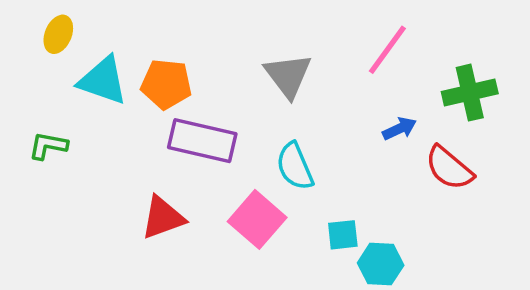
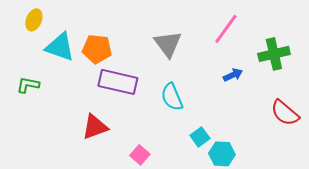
red semicircle: (449, 168) -> (285, 113), moved
pink square: (257, 219) -> (140, 155), moved, size x0.6
cyan square: (343, 235) -> (200, 137), turned -30

